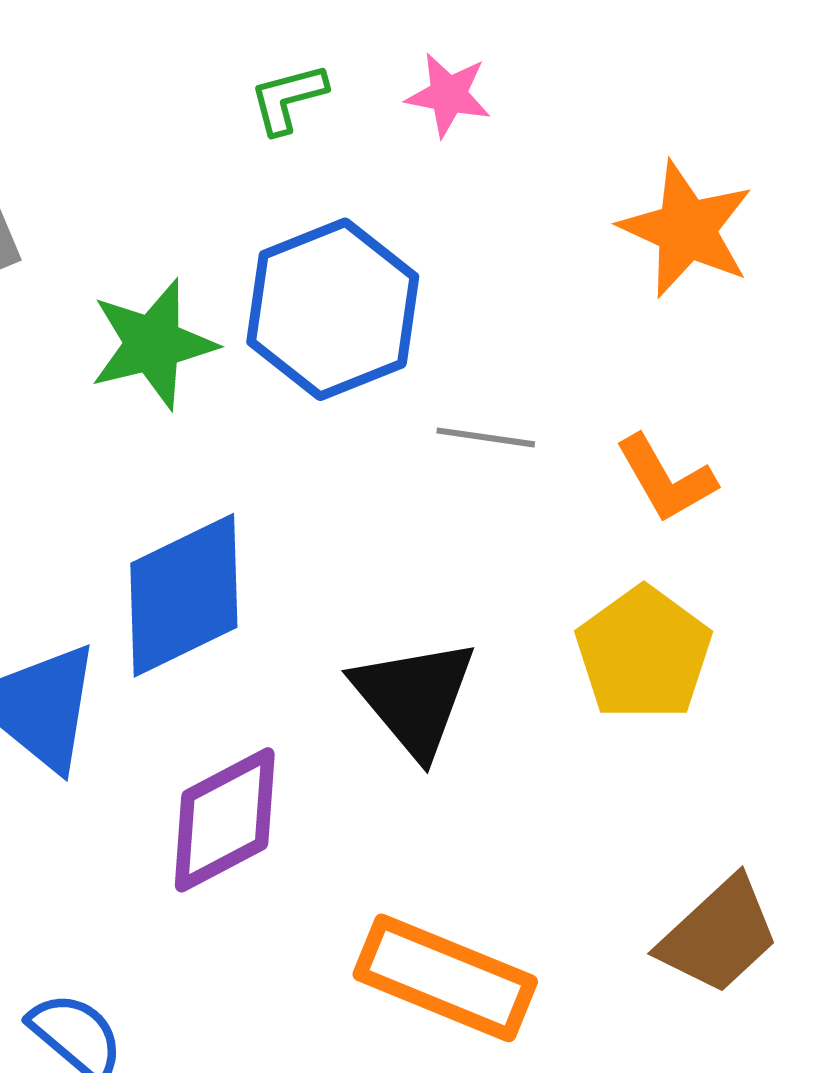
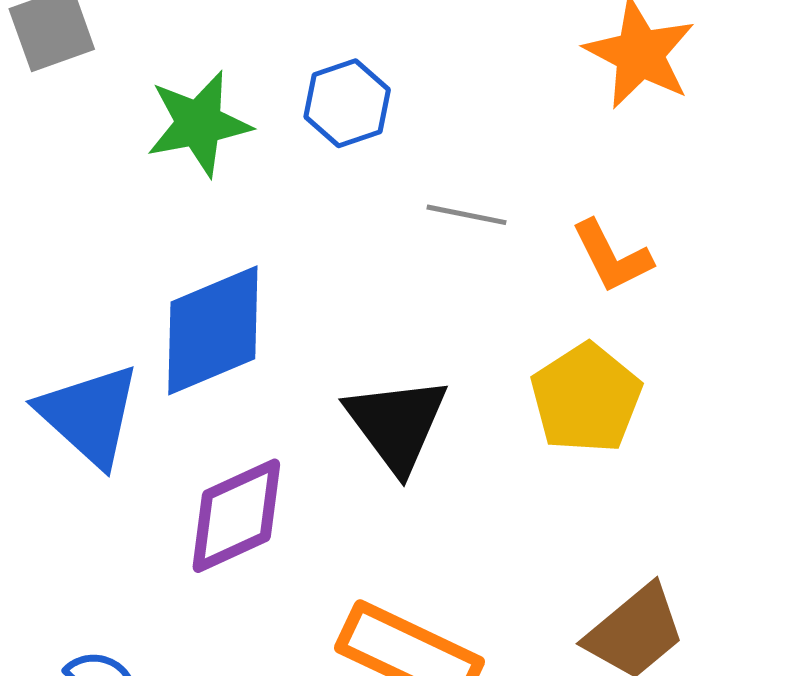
blue hexagon: (333, 309) -> (347, 103), size x0.6

